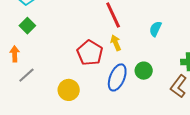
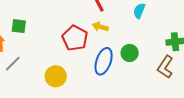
green square: (27, 26) -> (19, 26), moved, turned -35
yellow arrow: (116, 43) -> (100, 27), turned -49

